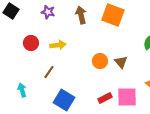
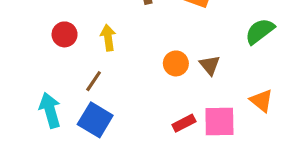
yellow arrow: (58, 45) -> (108, 38), turned -91
cyan arrow: (22, 90) -> (50, 110), size x1.5
blue square: (64, 100) -> (95, 120), moved

